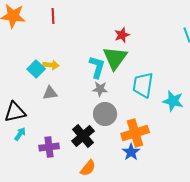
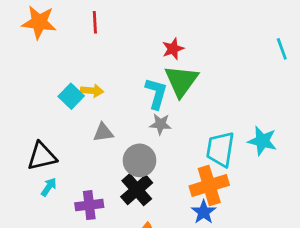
red star: (122, 35) -> (173, 49), moved
cyan trapezoid: (143, 85) -> (220, 149), moved
gray triangle: (50, 93) -> (103, 133), moved
gray circle: (105, 114) -> (139, 160), moved

